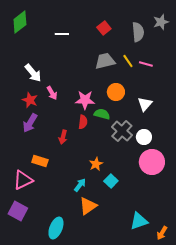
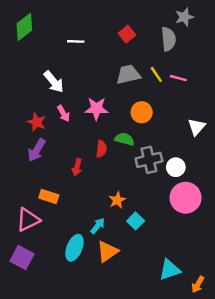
gray star: (161, 22) -> (184, 17), moved
white arrow: (33, 73) -> (54, 82), moved
pink star: (85, 100) -> (96, 109), moved
white triangle: (145, 104) -> (197, 127), moved
gray cross: (122, 131) -> (149, 160), turned 35
cyan ellipse: (56, 228) -> (74, 248), moved

